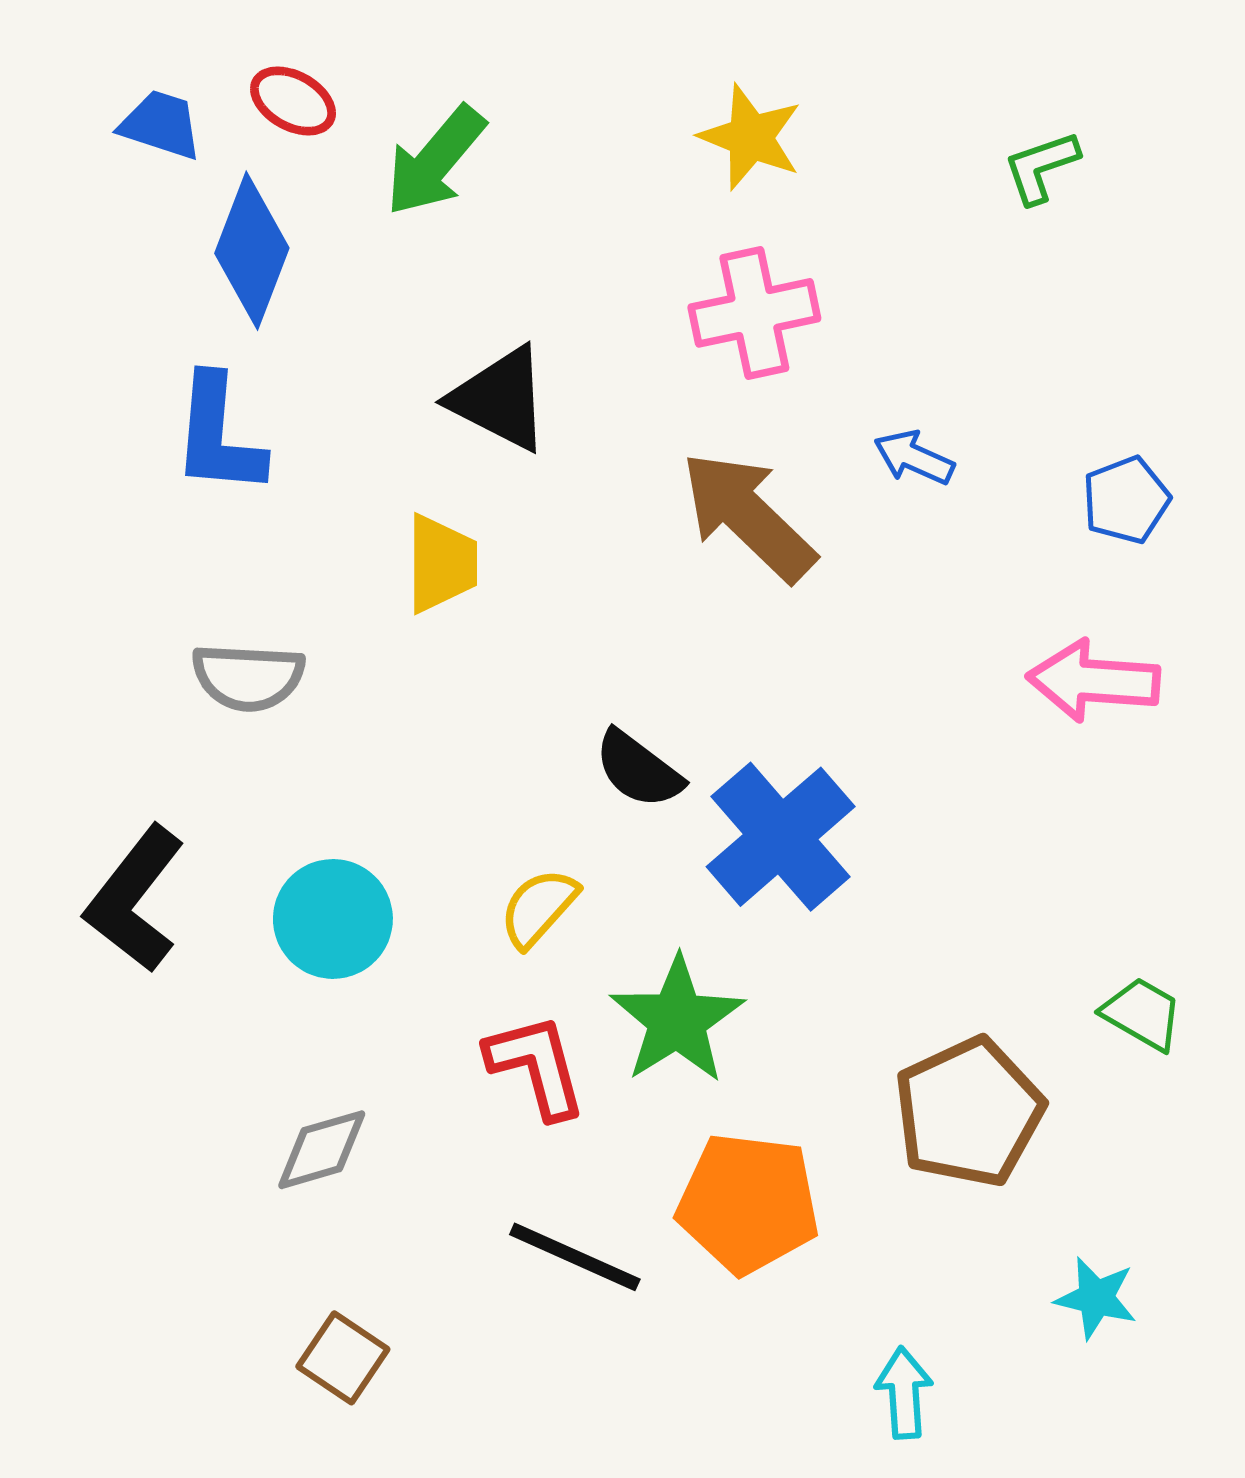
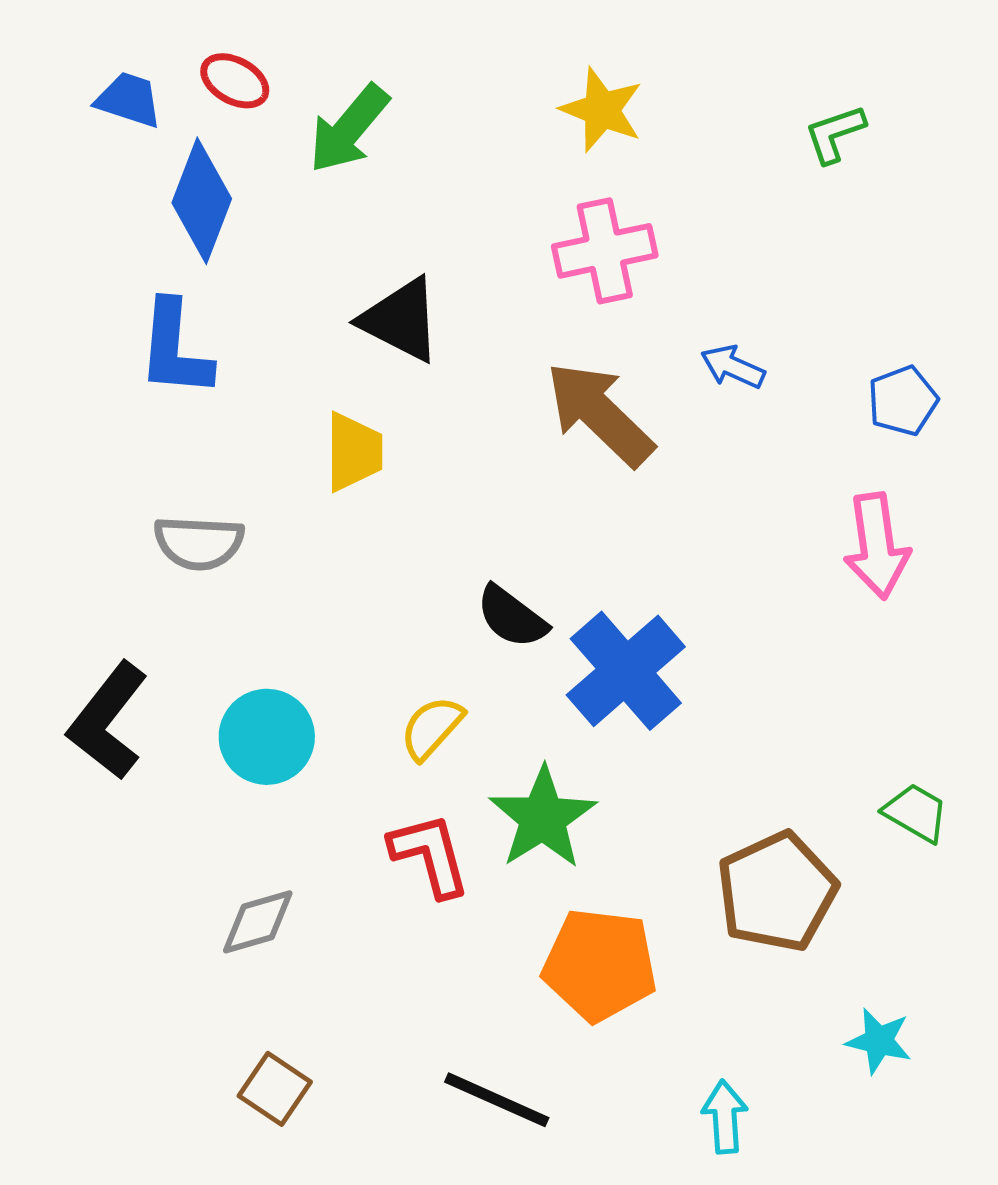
pink arrow: (1094, 681) -> (877, 546), turned -102
black line: (575, 1257) -> (497, 1100), moved

